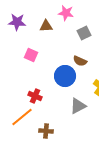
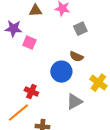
purple star: (17, 22) -> (13, 29), moved
brown triangle: (46, 26) -> (35, 11), moved
pink square: (31, 55) -> (29, 43), moved

